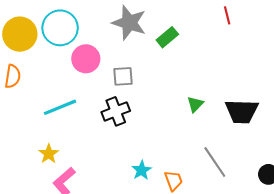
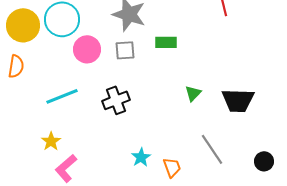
green rectangle: (167, 37) -> (166, 42), moved, turned 40
gray square: (123, 76) -> (125, 50), moved

